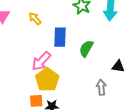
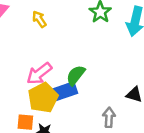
blue rectangle: (60, 37) -> (65, 91), moved, turned 60
green semicircle: (86, 49) -> (76, 75), moved

